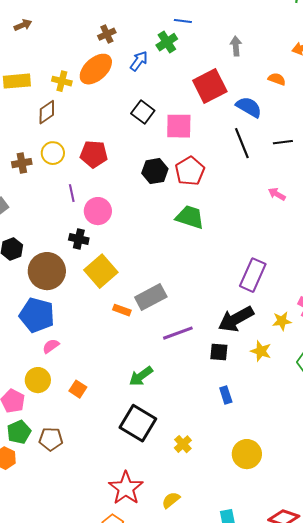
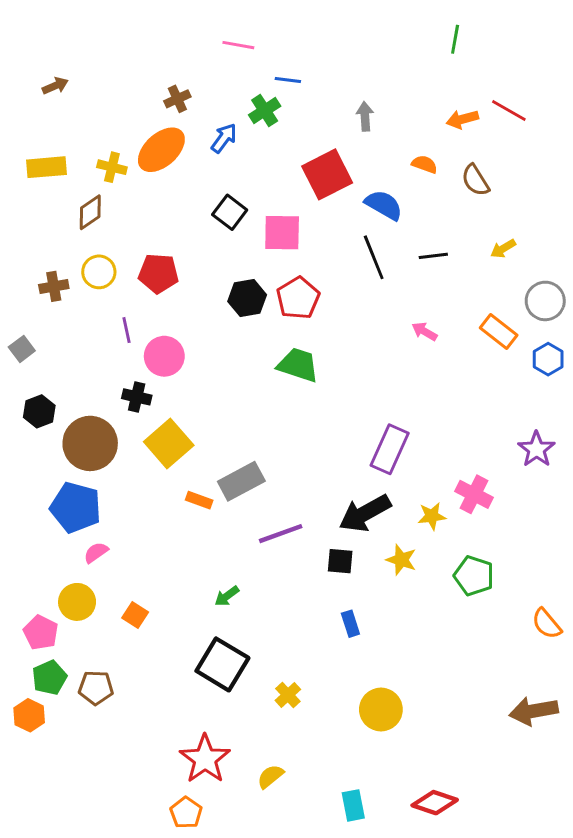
green arrow: (141, 376) -> (227, 596), size x0.7

